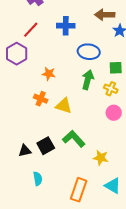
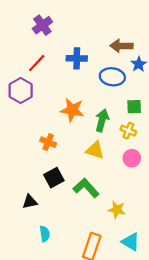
blue ellipse: (89, 52) -> (112, 77), moved
orange star: (49, 74) -> (72, 110), moved, size x1.5
yellow triangle: (64, 106) -> (95, 150), moved
black square: (46, 146) -> (54, 178), moved

